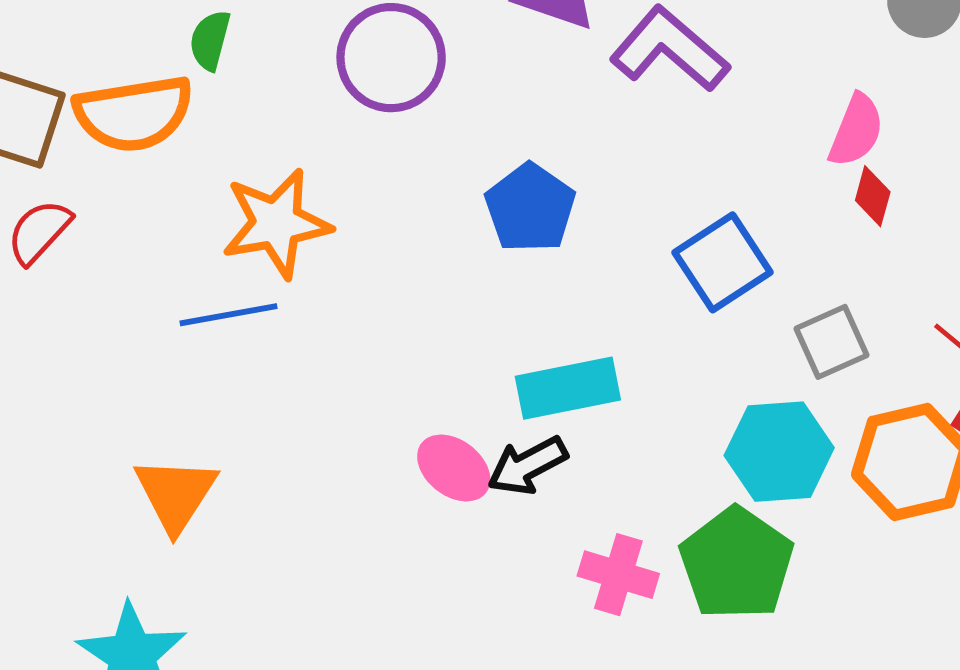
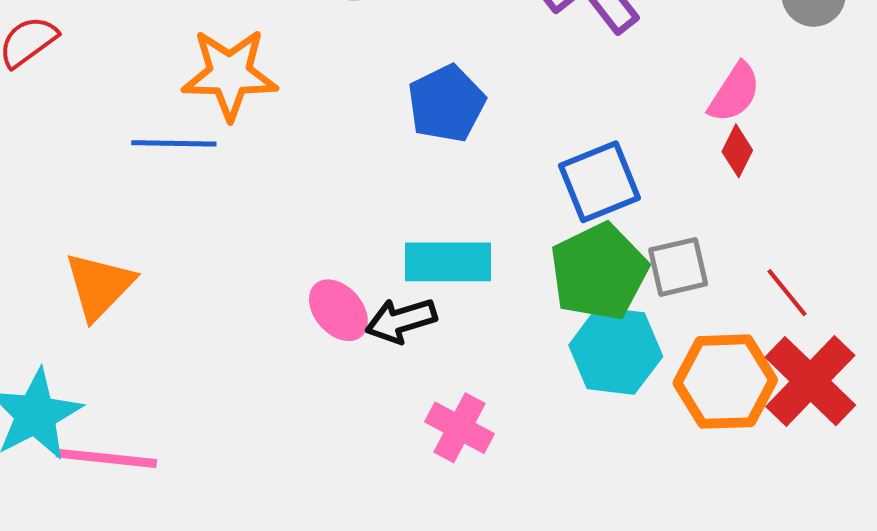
green pentagon: (737, 564) -> (599, 272), moved

